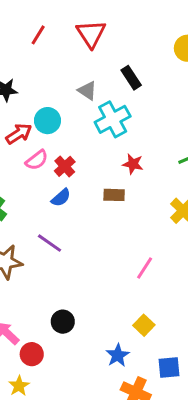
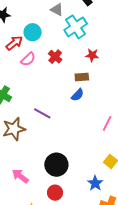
red cross: (65, 166) -> (55, 57), moved
blue semicircle: (61, 198) -> (78, 95), moved
black circle: (63, 322) -> (56, 165), size x1.5
red circle: (32, 354) -> (55, 193), moved

